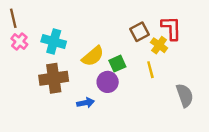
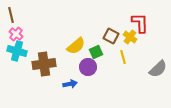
brown square: (139, 32) -> (111, 36), moved, turned -35
cyan cross: (54, 42) -> (17, 51), moved
gray semicircle: (185, 95) -> (158, 69), moved, turned 66

